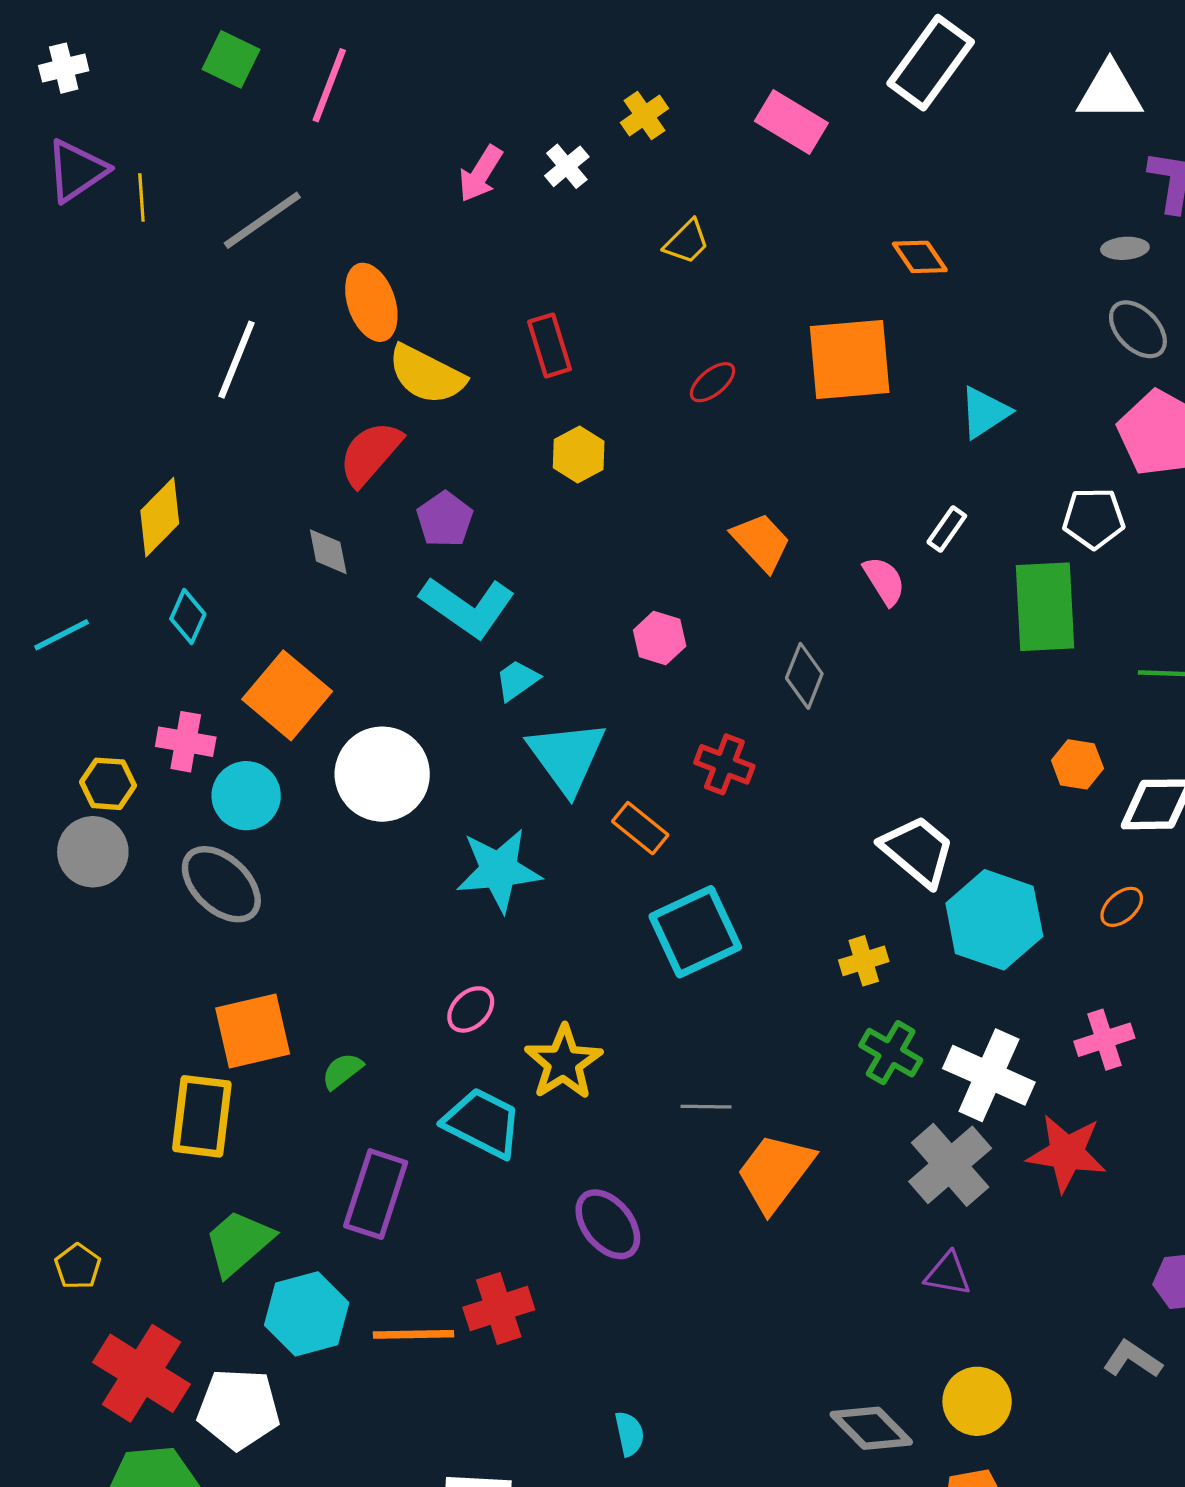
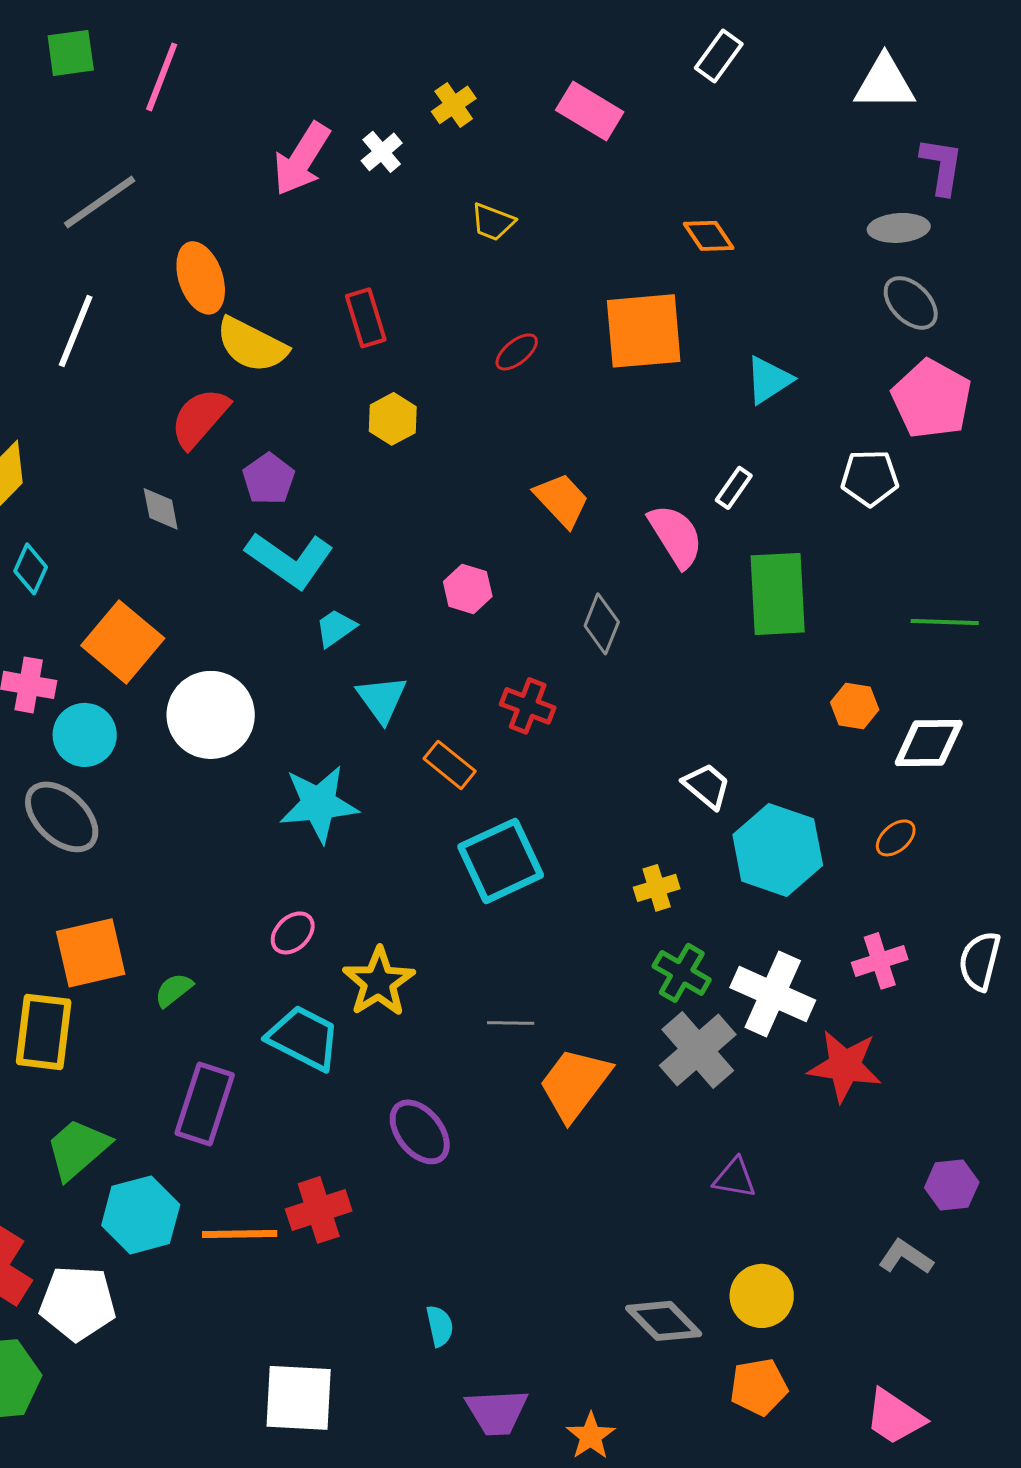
green square: (231, 59) -> (71, 53), turned -34
white rectangle: (931, 63) -> (719, 56), size x0.6
pink arrow: (480, 174) -> (302, 159), size x1.4
yellow trapezoid: (687, 242) -> (493, 222), turned 66
gray ellipse: (1125, 248) -> (899, 228), size x1.4
pink semicircle: (884, 581) -> (676, 536), size x1.4
green rectangle: (1045, 607) -> (778, 594), moved
cyan triangle: (567, 757) -> (382, 699), size x0.7
white trapezoid: (918, 851) -> (707, 786), size x0.7
gray cross: (950, 1165) -> (698, 1050), moved

